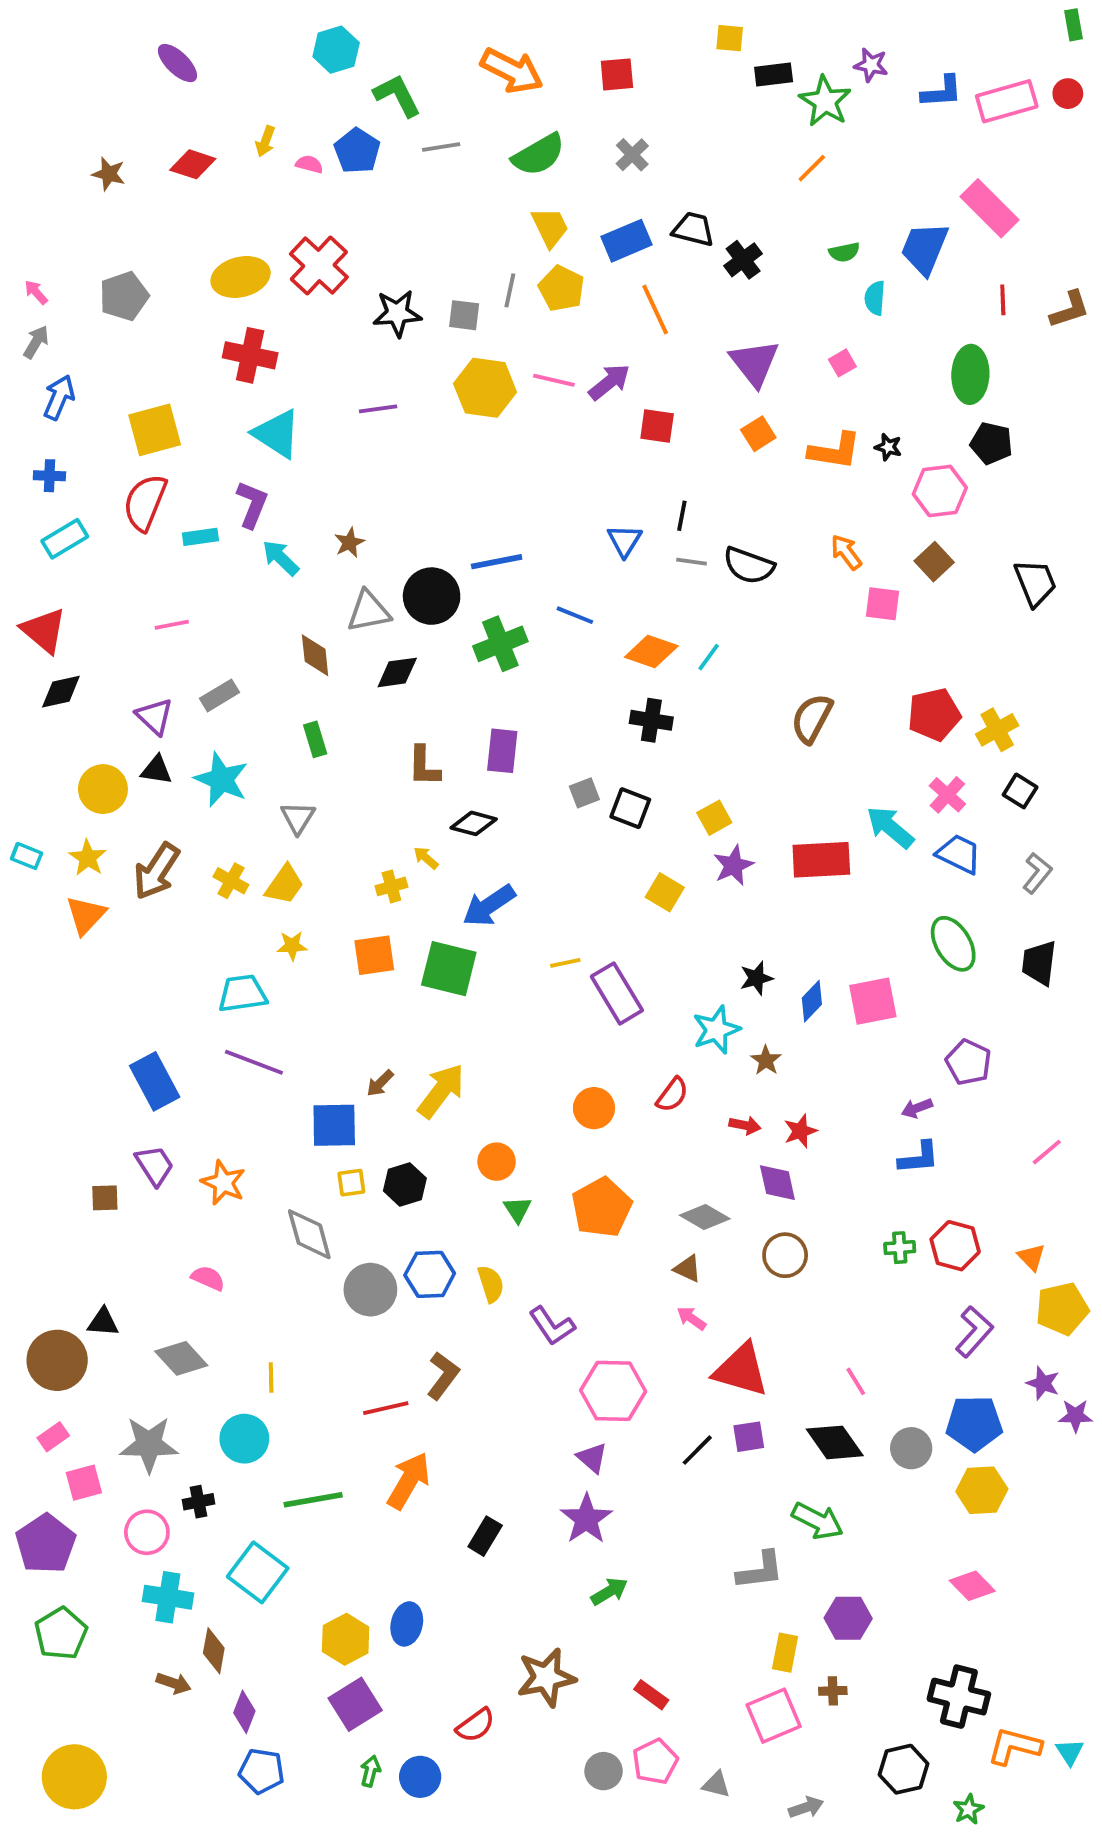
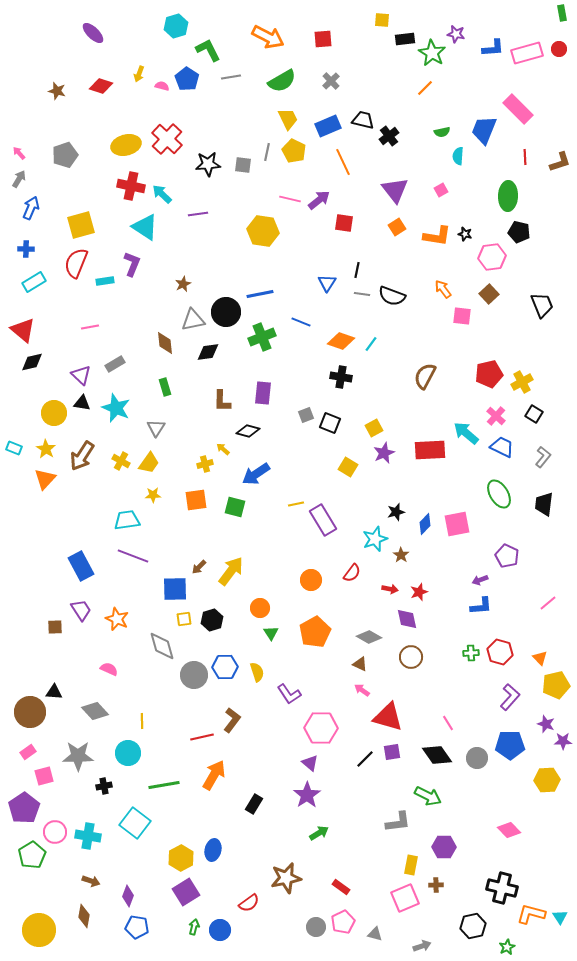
yellow hexagon: (485, 388) -> (263, 231), moved
cyan arrow: (281, 558) -> (162, 194), moved
green square: (449, 969) -> (235, 507), size x0.7
yellow hexagon: (982, 1490) -> (547, 780), moved
pink circle: (147, 1532) -> (55, 832), moved
brown diamond: (214, 1651) -> (84, 916), moved

